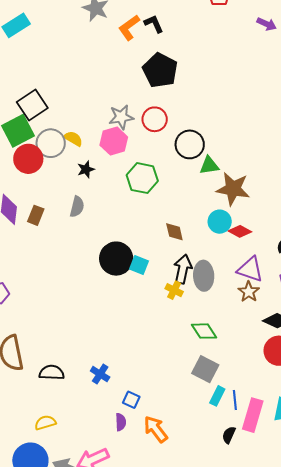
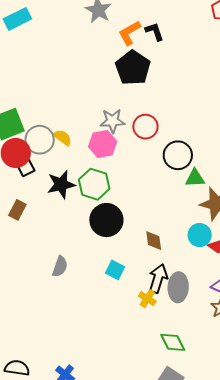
black pentagon: (160, 70) -> (133, 68), moved
black square: (32, 105) -> (26, 168), moved, size x0.6
black star: (86, 169) -> (61, 184), moved, size x1.6
green hexagon: (142, 178) -> (94, 184), moved
gray semicircle: (77, 207) -> (60, 267), moved
black circle: (116, 259) -> (106, 220), moved

